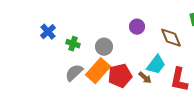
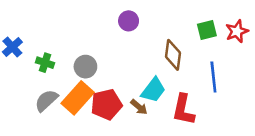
purple circle: (137, 27) -> (129, 21), moved
brown diamond: (171, 38) -> (173, 55), turned 30

